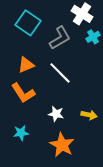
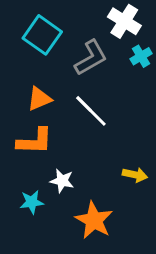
orange L-shape: (23, 93) -> (35, 141), turned -55
white star: (56, 114) -> (62, 181), moved

